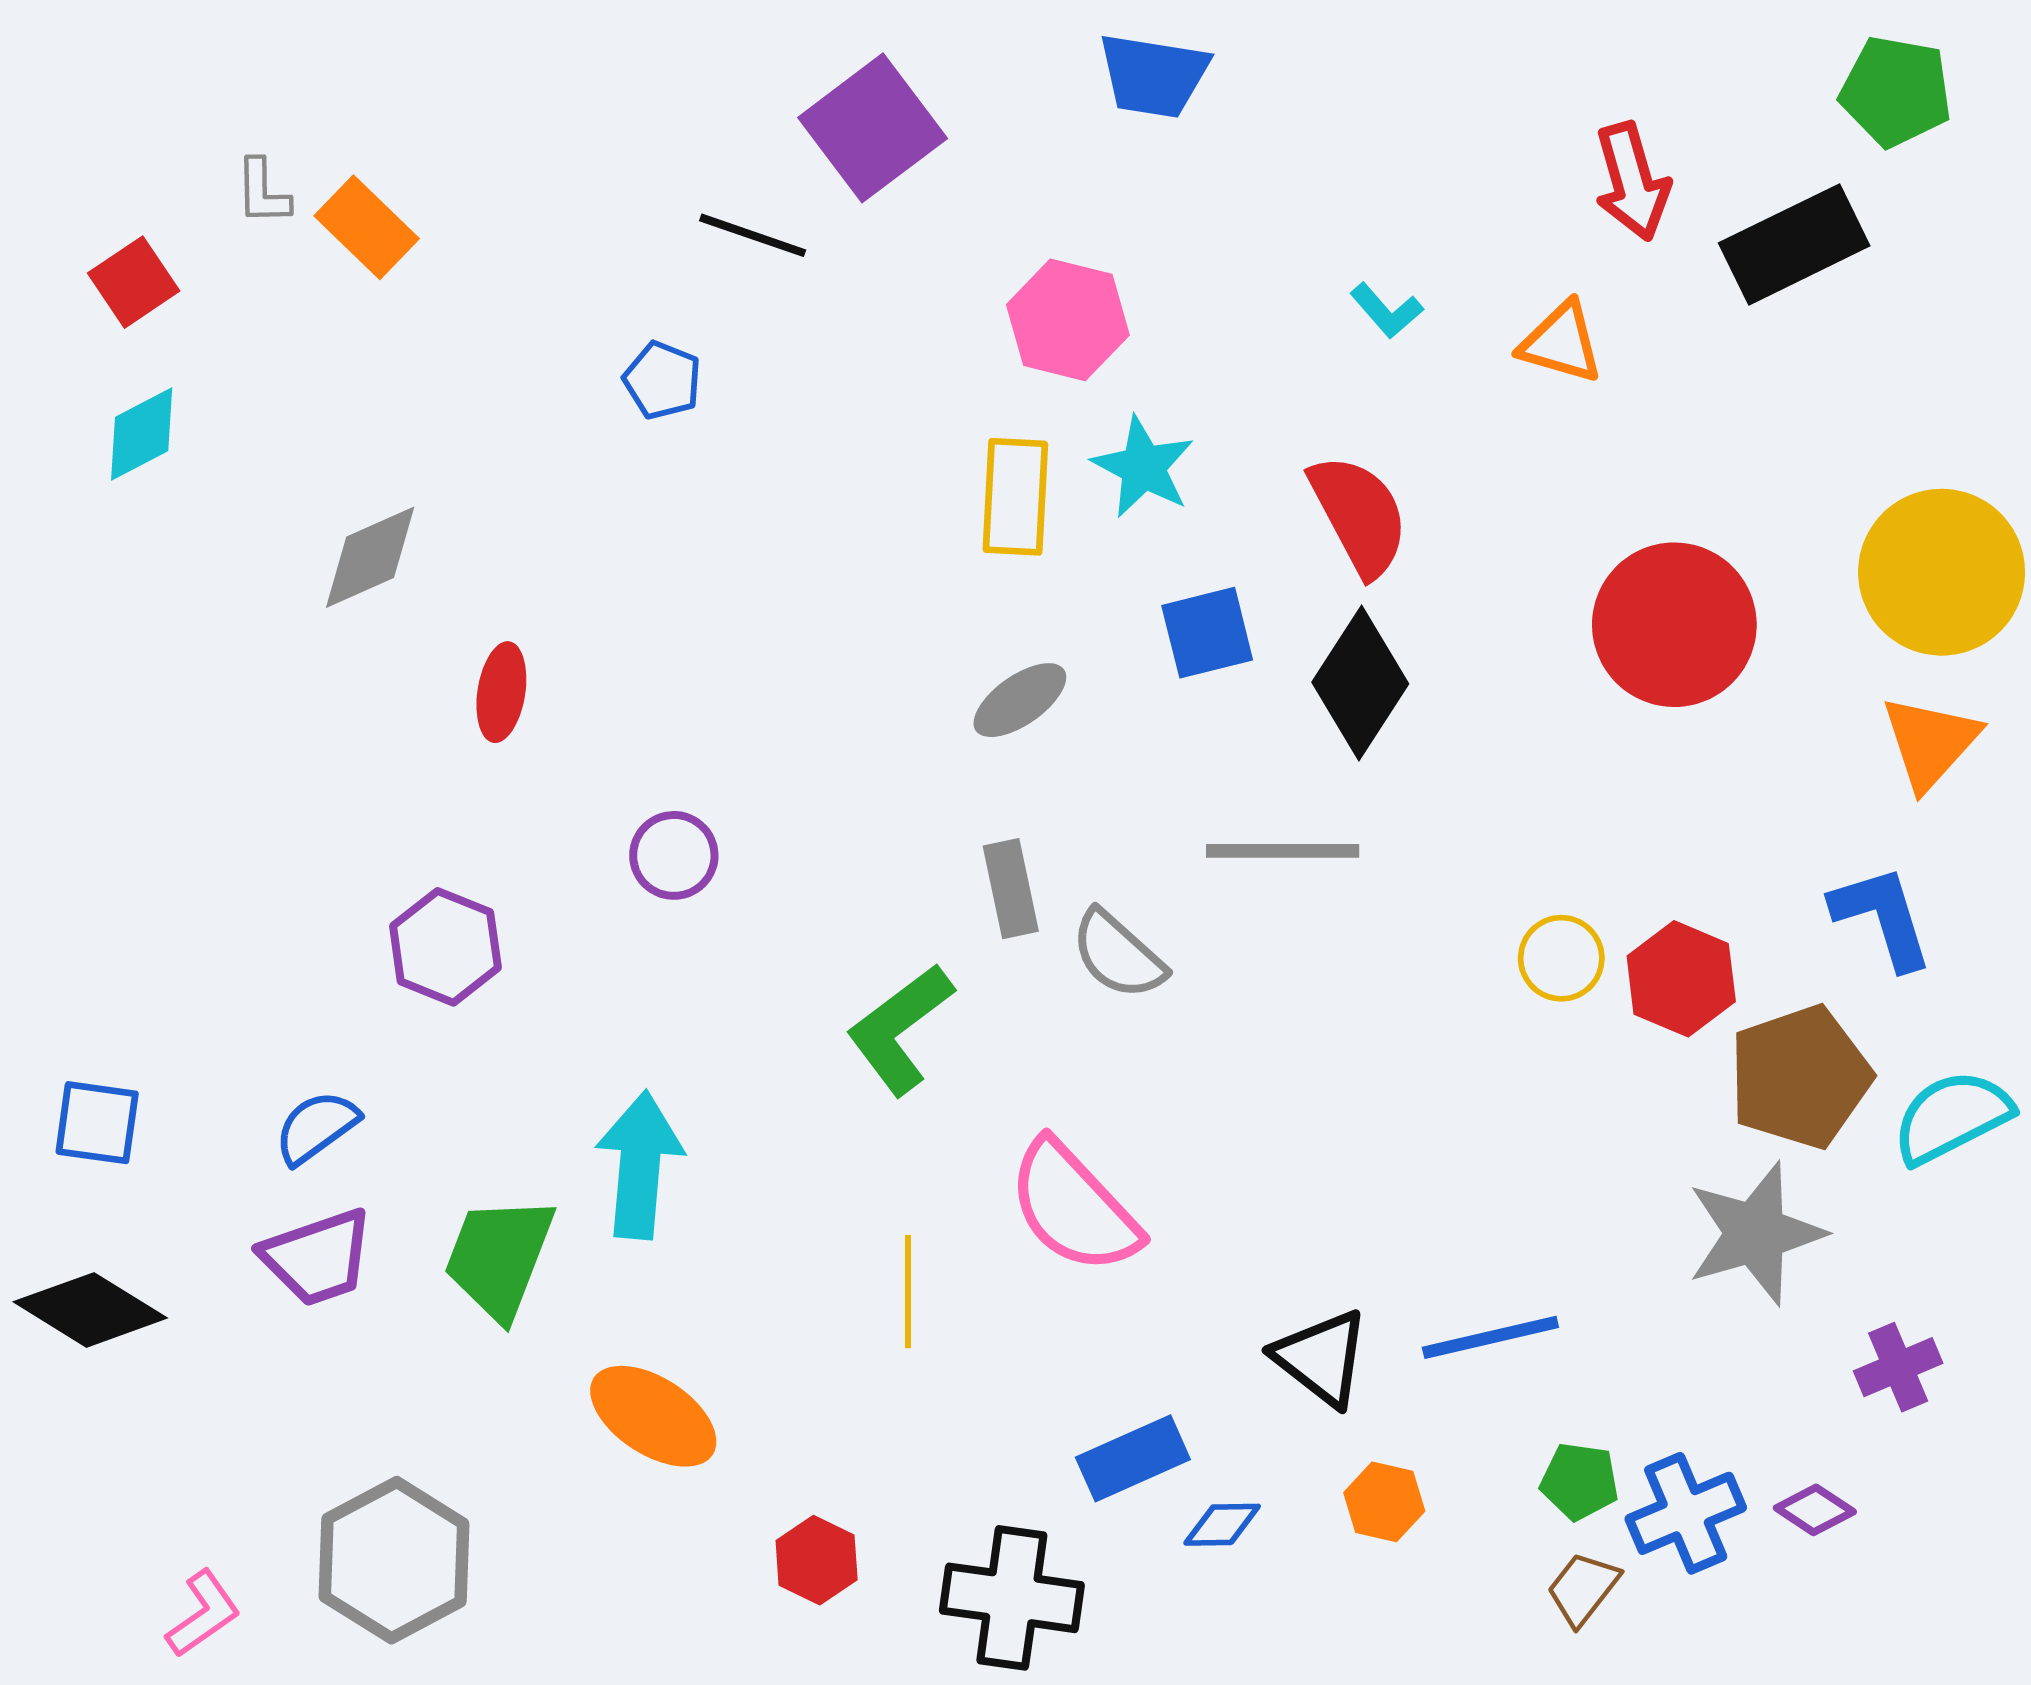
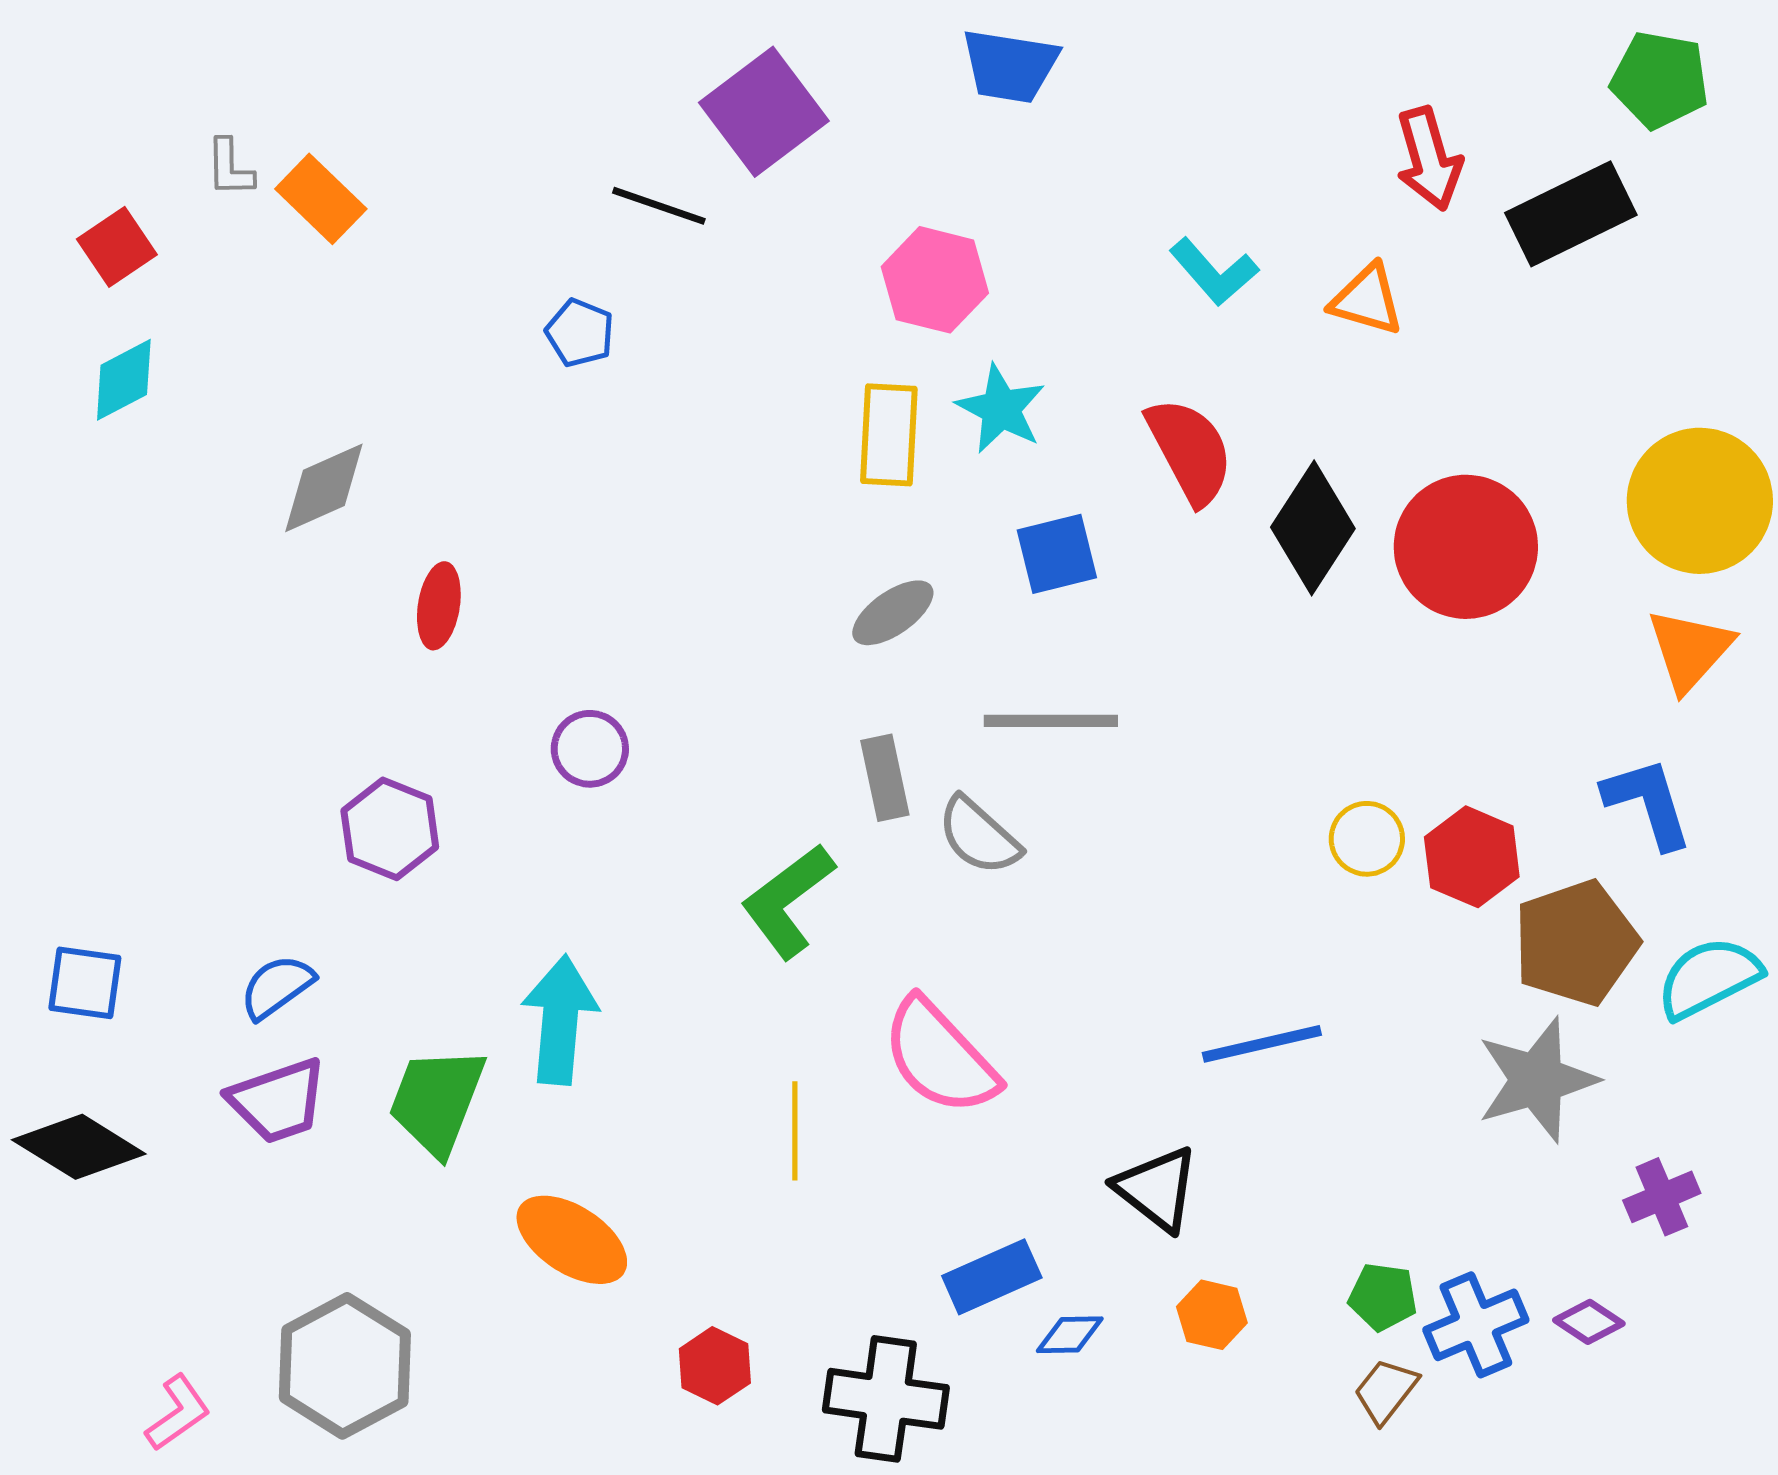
cyan L-shape: (1387, 311) -> (1214, 272), size x1.4
black diamond: (1360, 683) -> (1313, 528), moved
gray line: (1283, 851) -> (1051, 721), moved
blue line: (1490, 1337) -> (1262, 1044), moved

